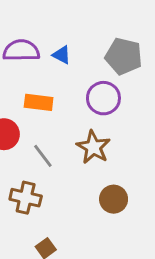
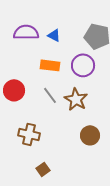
orange rectangle: (39, 102) -> (50, 65), moved
gray line: (43, 156) -> (50, 95), moved

